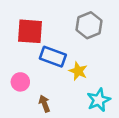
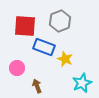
gray hexagon: (89, 25) -> (60, 21), moved

